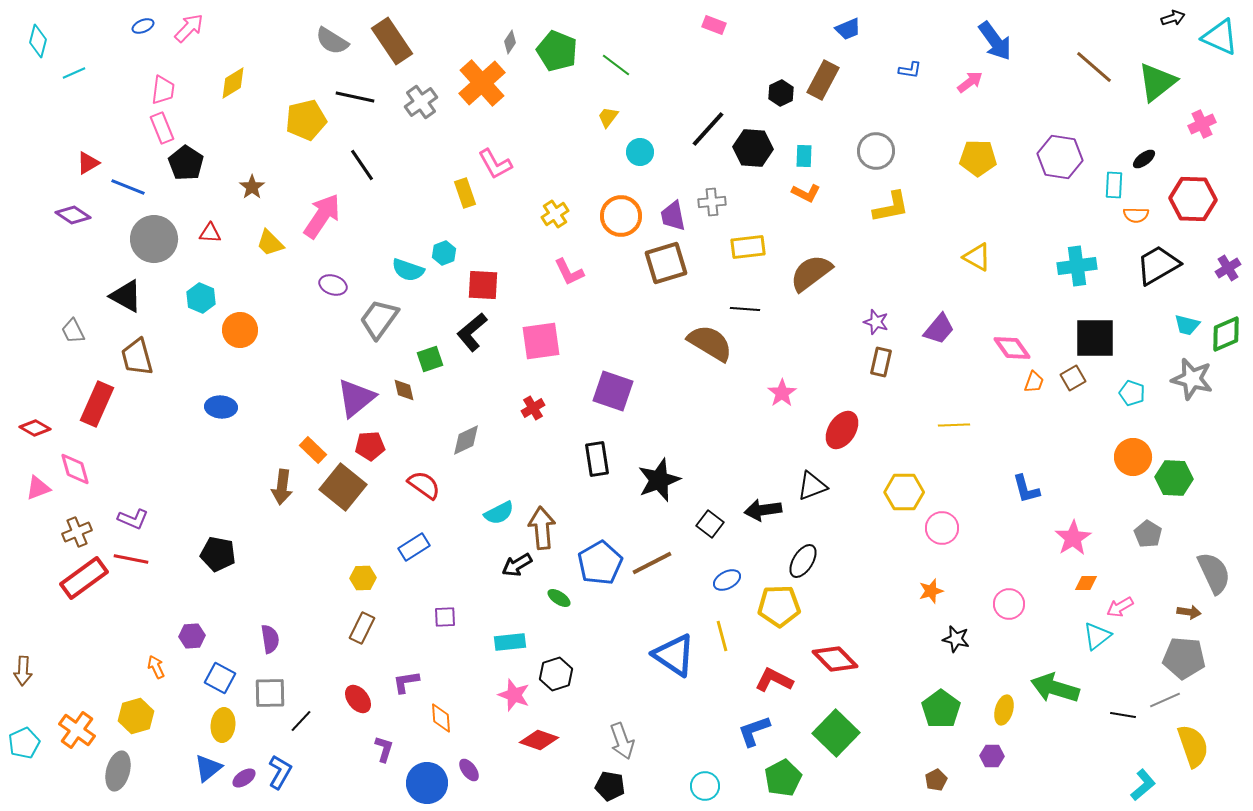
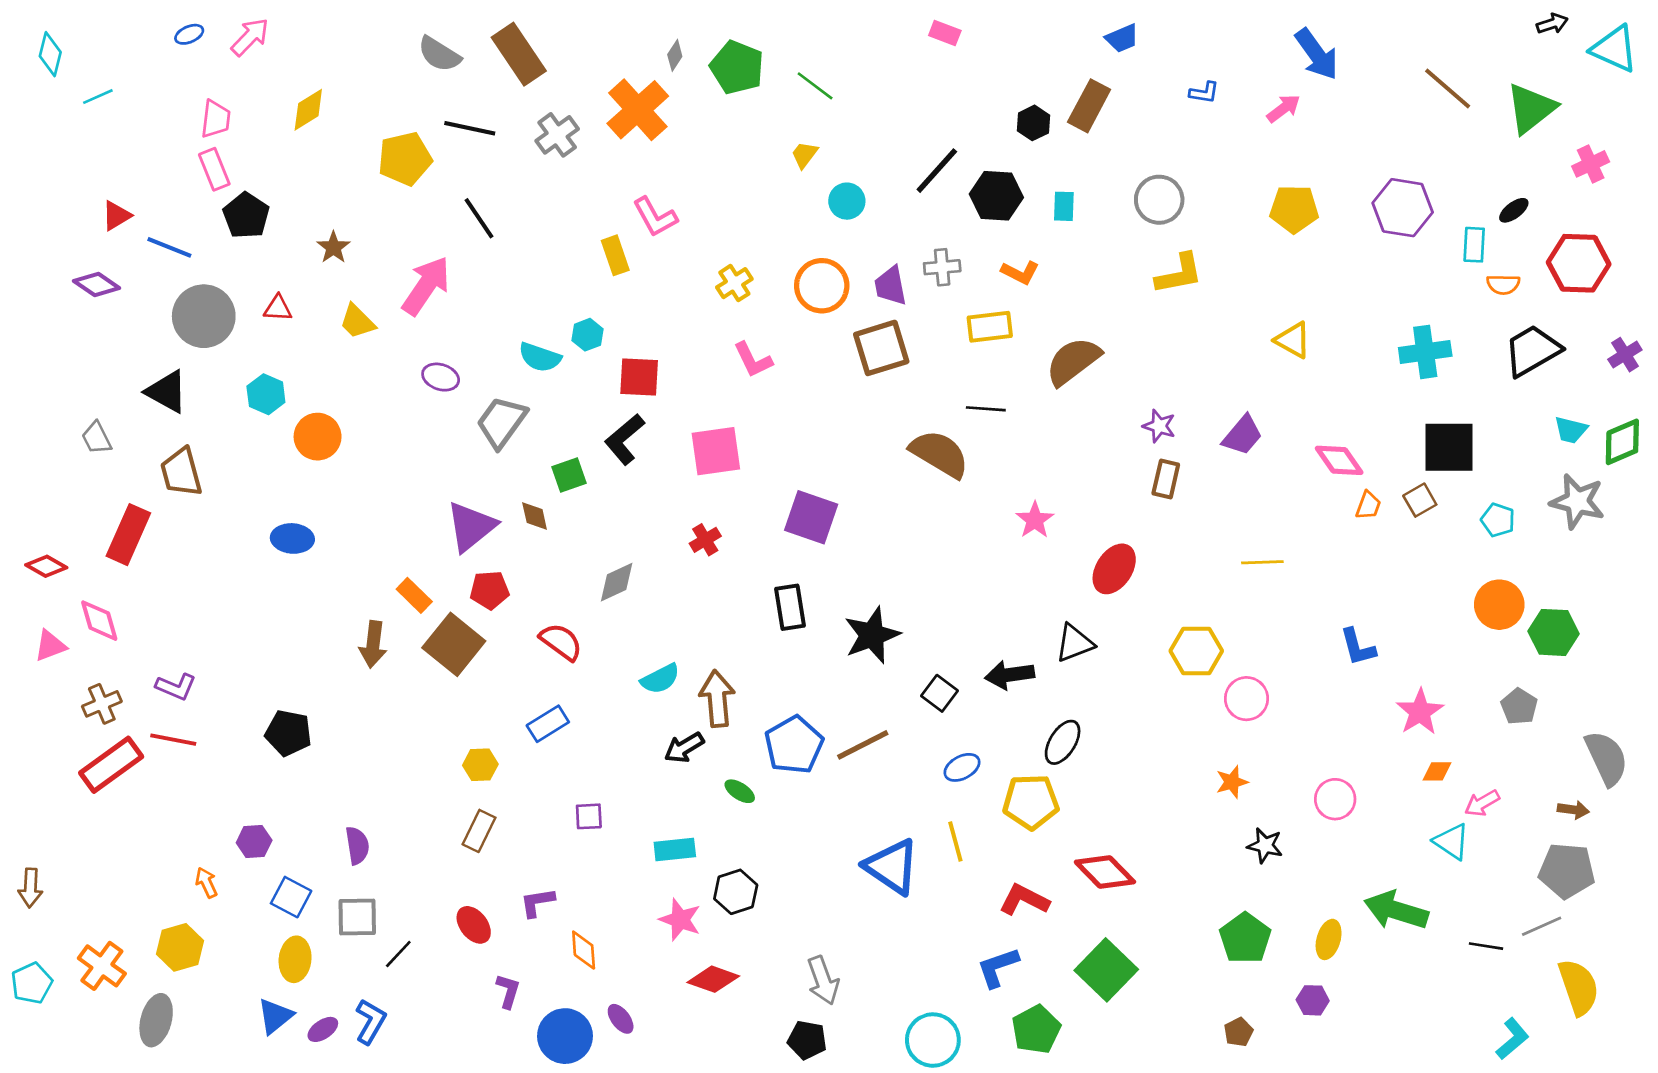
orange L-shape: (806, 193) -> (1020, 273), moved
cyan triangle: (1097, 636) -> (1452, 842), turned -48
cyan circle: (705, 786) -> (933, 1040), size x1.4

